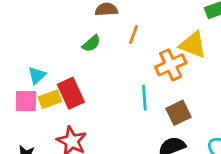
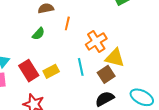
yellow triangle: (193, 45) -> (115, 58), moved
yellow rectangle: (50, 99) -> (51, 71), moved

